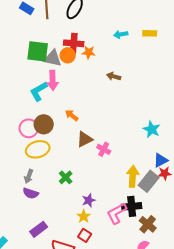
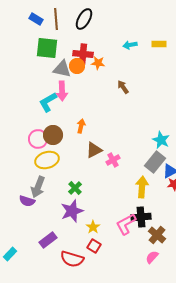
green square: (38, 51) -> (47, 48), moved
brown arrow: (114, 76) -> (123, 87), turned 40
orange arrow: (72, 115) -> (81, 126), turned 64
pink cross: (104, 149) -> (113, 160), turned 32
gray arrow: (29, 176) -> (38, 187), size x1.5
gray rectangle: (149, 181) -> (155, 162), moved
purple semicircle: (31, 193) -> (27, 201), moved
purple star: (89, 200) -> (72, 211), moved, size x1.6

